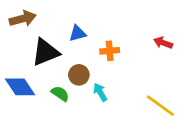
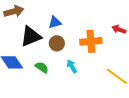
orange cross: (110, 51) -> (91, 41), moved, size x1.5
brown circle: (79, 75) -> (57, 43), moved

